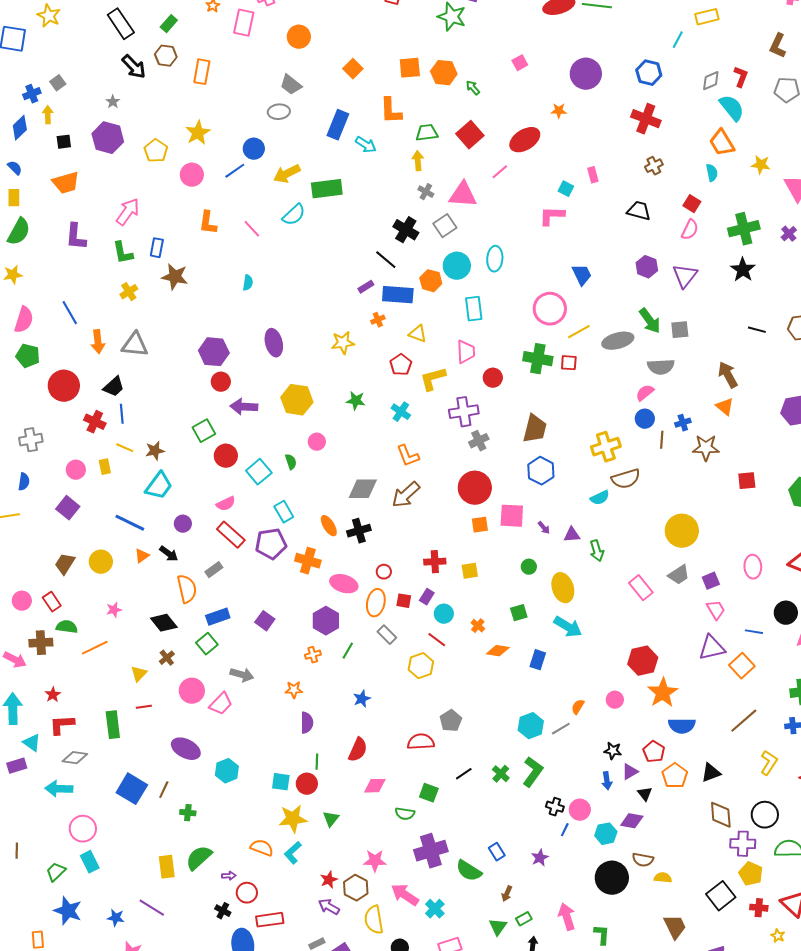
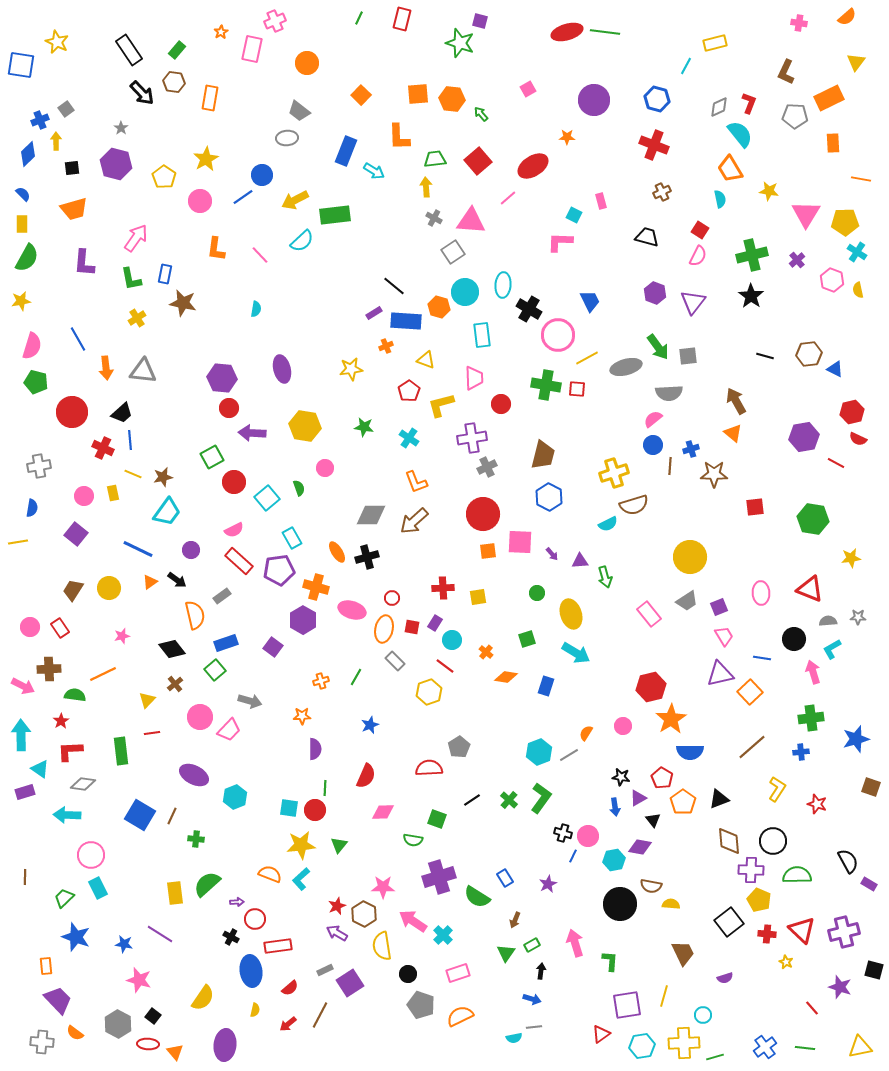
black cross: (406, 230) -> (529, 309), moved
purple hexagon: (326, 621) -> (303, 620), moved
green semicircle: (67, 627) -> (75, 695), moved

